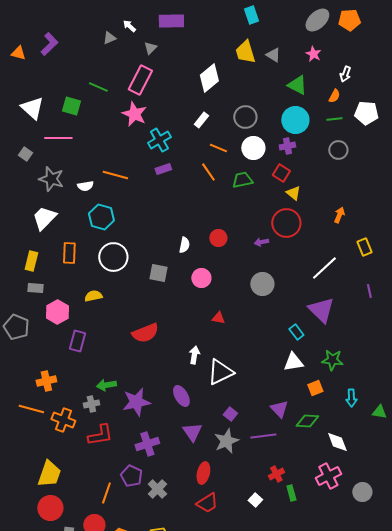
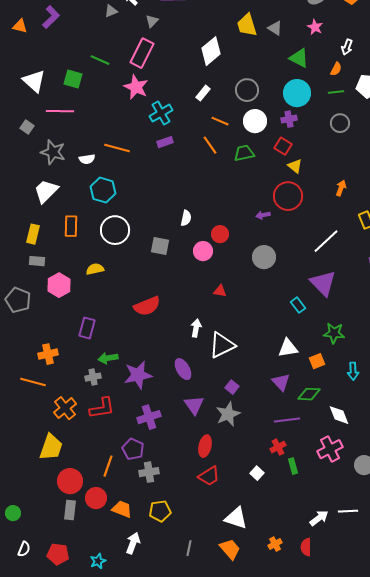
red circle: (218, 238) -> (220, 234), moved
purple rectangle: (77, 341) -> (87, 328), moved
white triangle: (293, 362) -> (288, 348), moved
orange cross: (63, 420) -> (65, 408), moved, turned 30
purple line: (263, 436) -> (287, 420), moved
gray cross: (157, 489) -> (149, 472), moved, turned 36
red circle: (50, 508) -> (70, 481), moved

